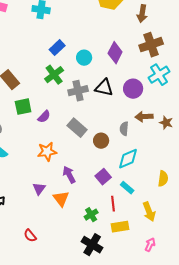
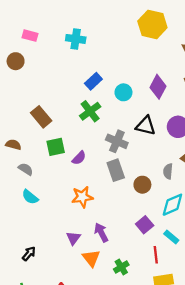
gray cross: (78, 91) -> (117, 141), moved, turned 36
gray rectangle: (77, 128) -> (116, 170), turned 30
purple arrow: (69, 175) -> (101, 233), moved
orange triangle: (61, 199) -> (91, 258), moved
green cross: (91, 215) -> (121, 267), moved

